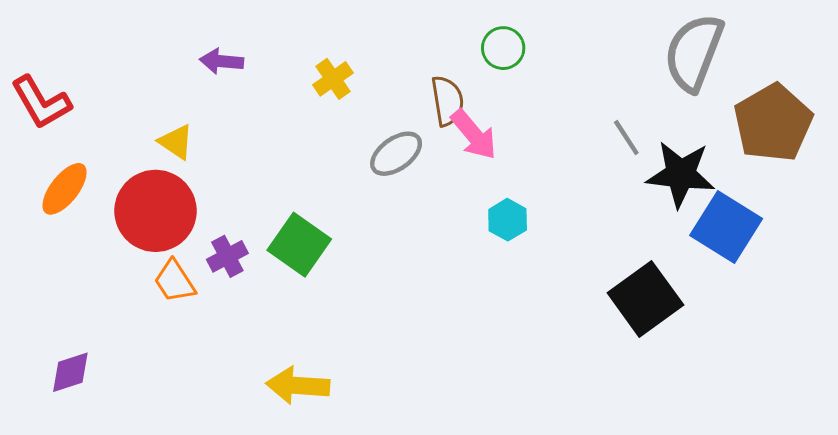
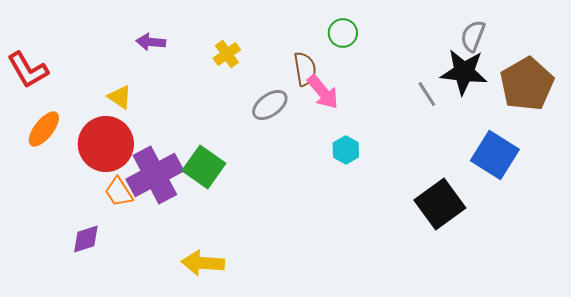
gray semicircle: (694, 52) -> (473, 36), size x0.6
black star: (681, 174) -> (464, 72), moved
purple cross: (227, 256) -> (155, 175), size x2.0
purple diamond: (70, 372) -> (86, 239), moved

